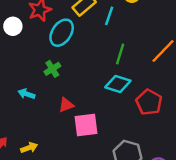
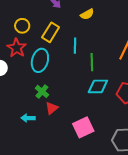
cyan line: (109, 16) -> (75, 46), moved
red triangle: (66, 105) -> (52, 108), moved

